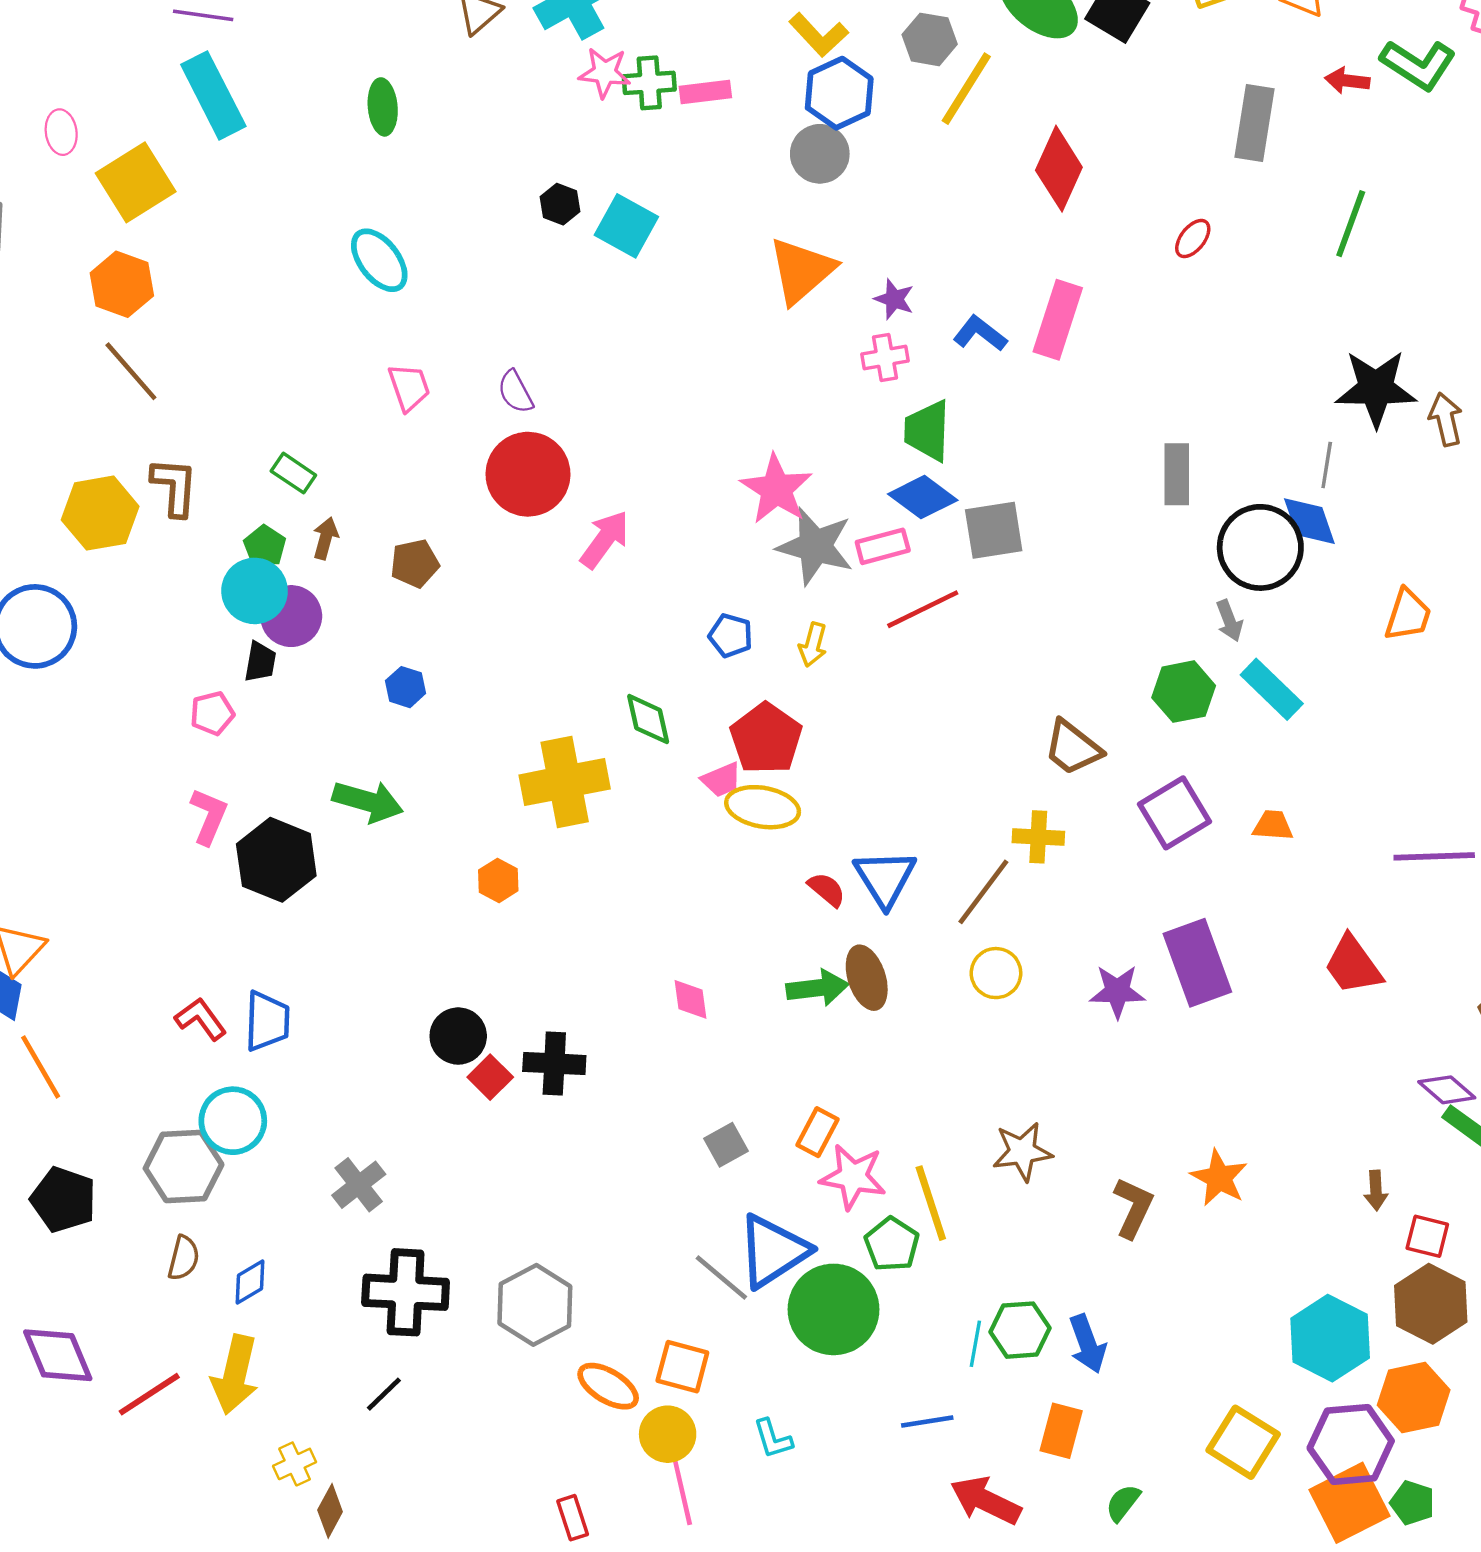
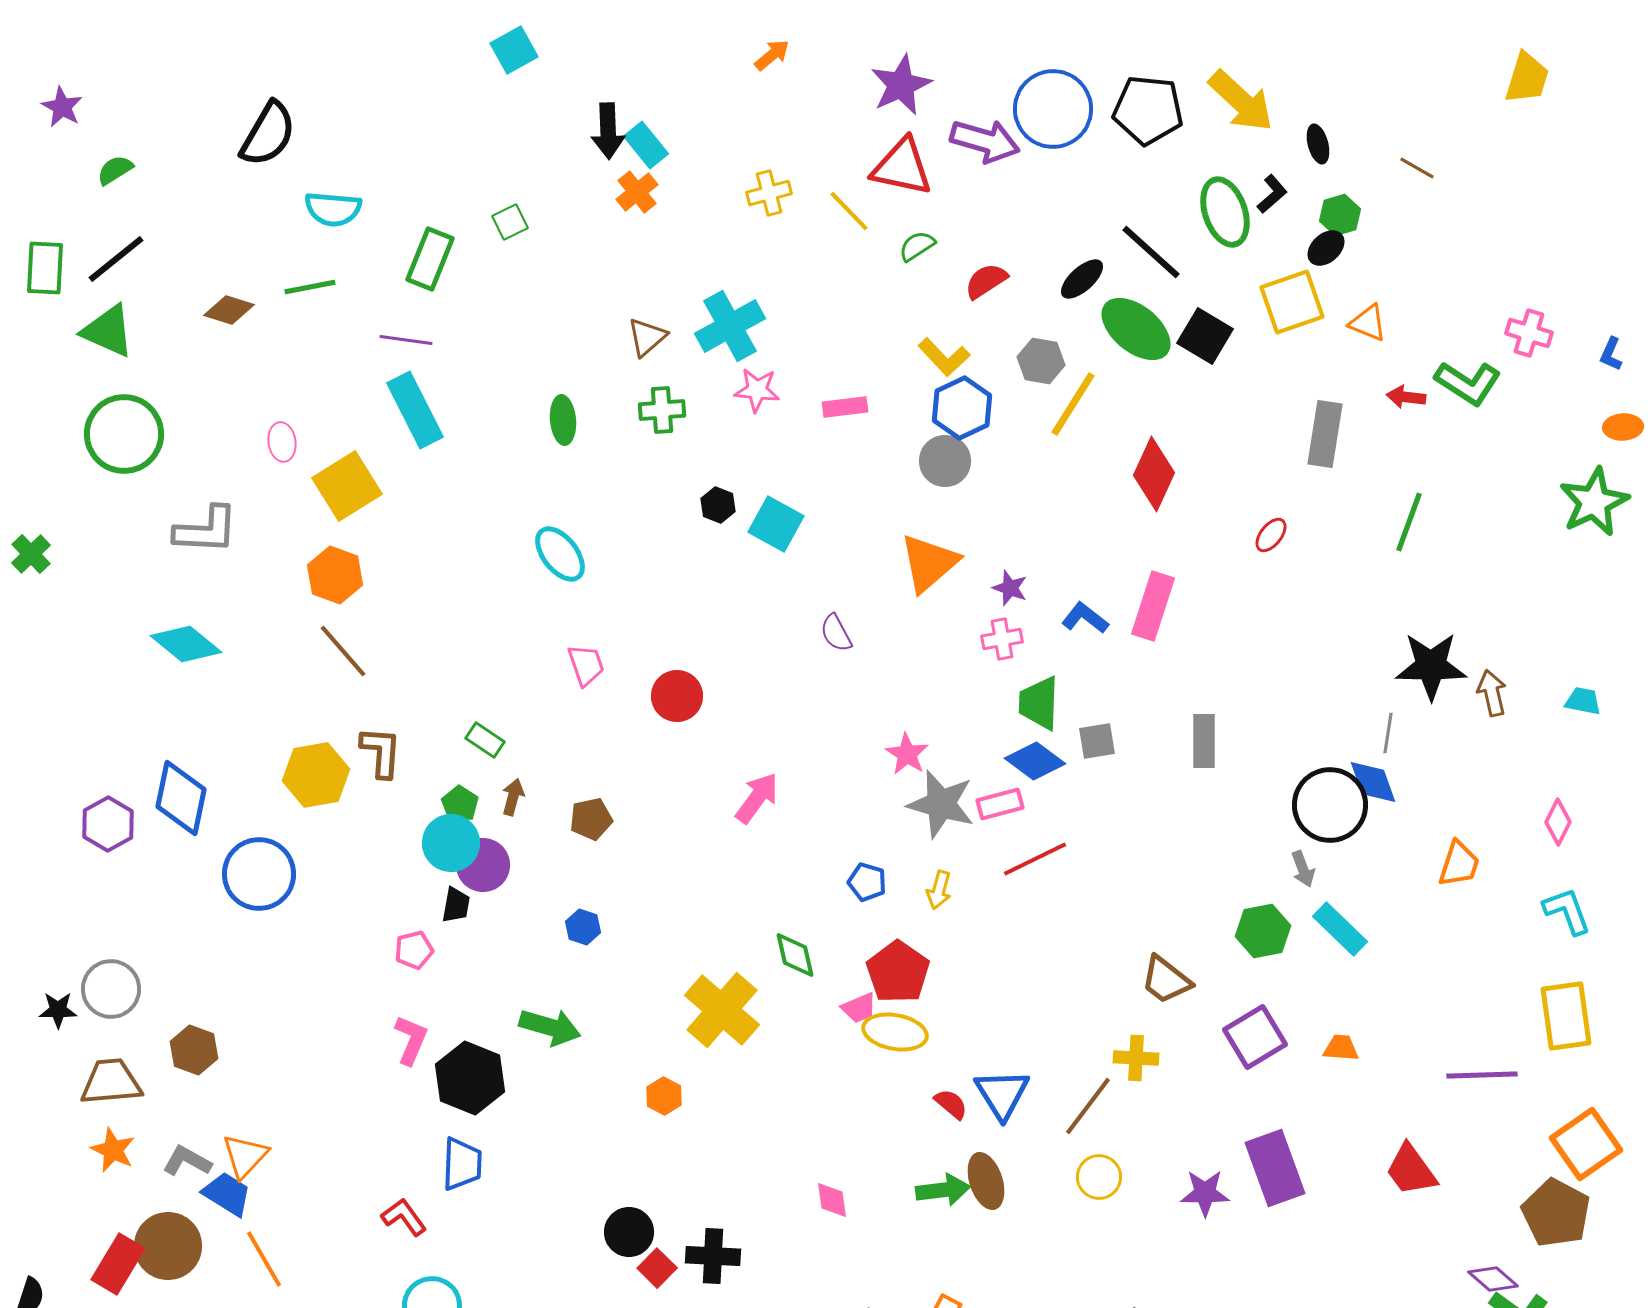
green cross: (649, 83) -> (662, 410), moved
purple semicircle: (515, 392) -> (836, 633), moved
red circle: (528, 474) -> (677, 696), moved, size x0.7
gray rectangle: (1177, 474) -> (1204, 741), moved
pink star: (776, 489) -> (907, 754), size x0.7
gray square: (994, 530) -> (1097, 741), moved, size x0.7
yellow cross: (565, 782) -> (722, 1010), turned -38
blue trapezoid: (267, 1021) -> (462, 1164), moved

